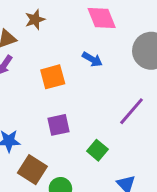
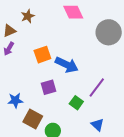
blue arrow: (92, 59) -> (67, 65), moved, size x1.6
purple line: (131, 111) -> (97, 87), moved

